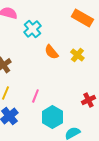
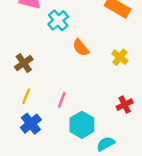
yellow cross: (77, 55) -> (120, 57), moved

